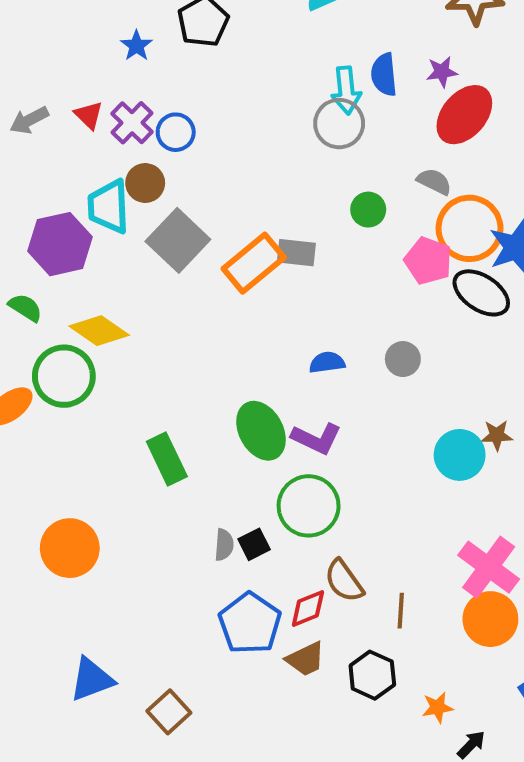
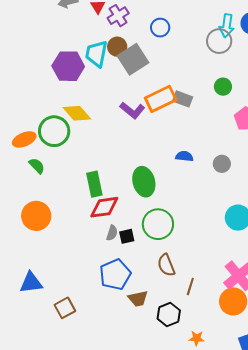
blue circle: (176, 132) -> (160, 28), moved
gray square: (178, 240) -> (133, 59), moved
green semicircle: (25, 308) -> (37, 166), moved
purple L-shape: (316, 438) -> (132, 110), moved
red diamond: (308, 608) -> (104, 207), moved, size x1.4

